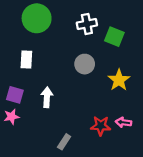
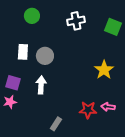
green circle: (37, 18) -> (32, 16), size x0.6
green square: (114, 37) -> (113, 27), moved
gray circle: (85, 64) -> (45, 56), moved

